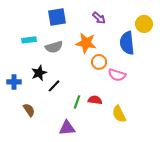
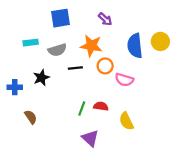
yellow circle: (144, 24) -> (160, 41), moved
black line: (54, 86) -> (75, 68), moved, turned 40
purple triangle: (67, 128) -> (90, 138), moved, turned 48

